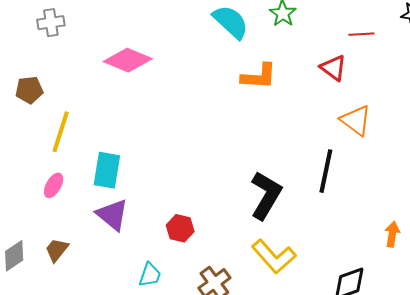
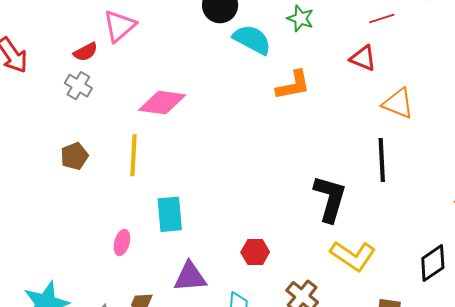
gray cross: (51, 23) -> (78, 86), turned -36
yellow line: (61, 132) -> (134, 155), moved
purple triangle: (112, 215) -> (190, 277), moved, turned -30

